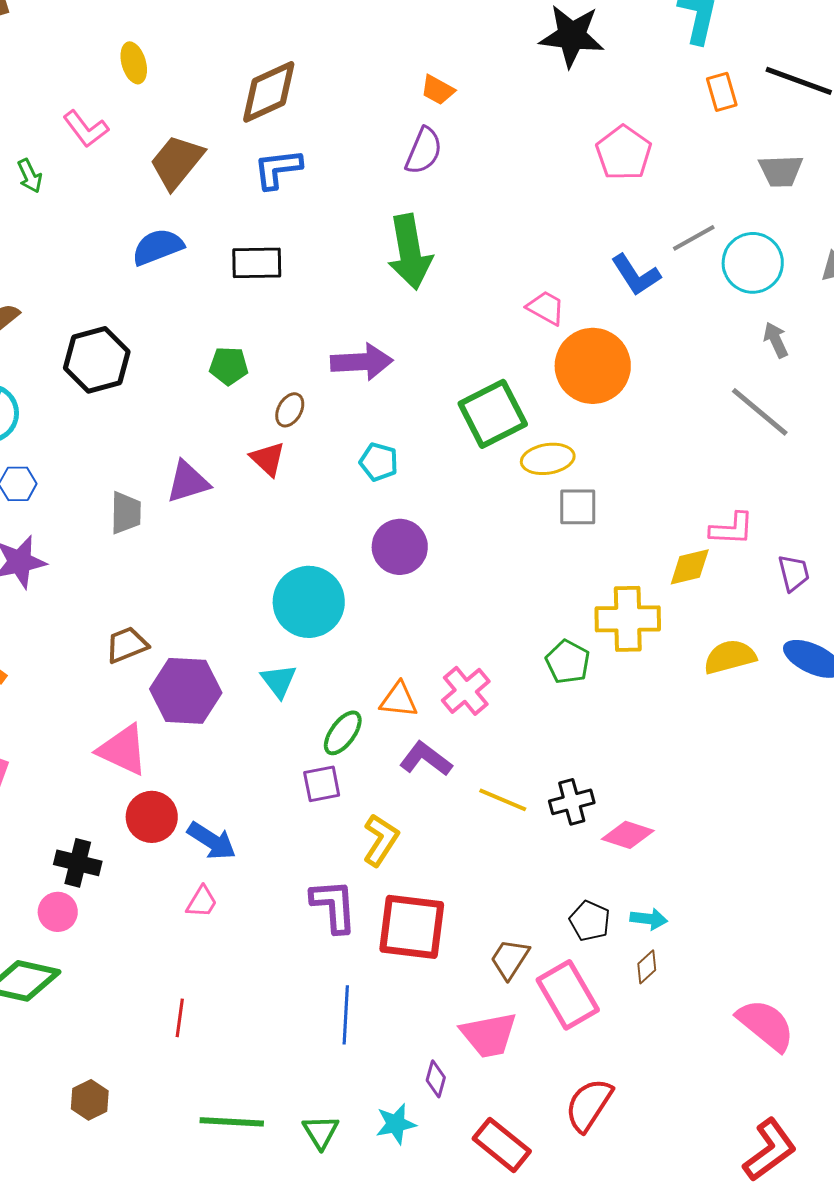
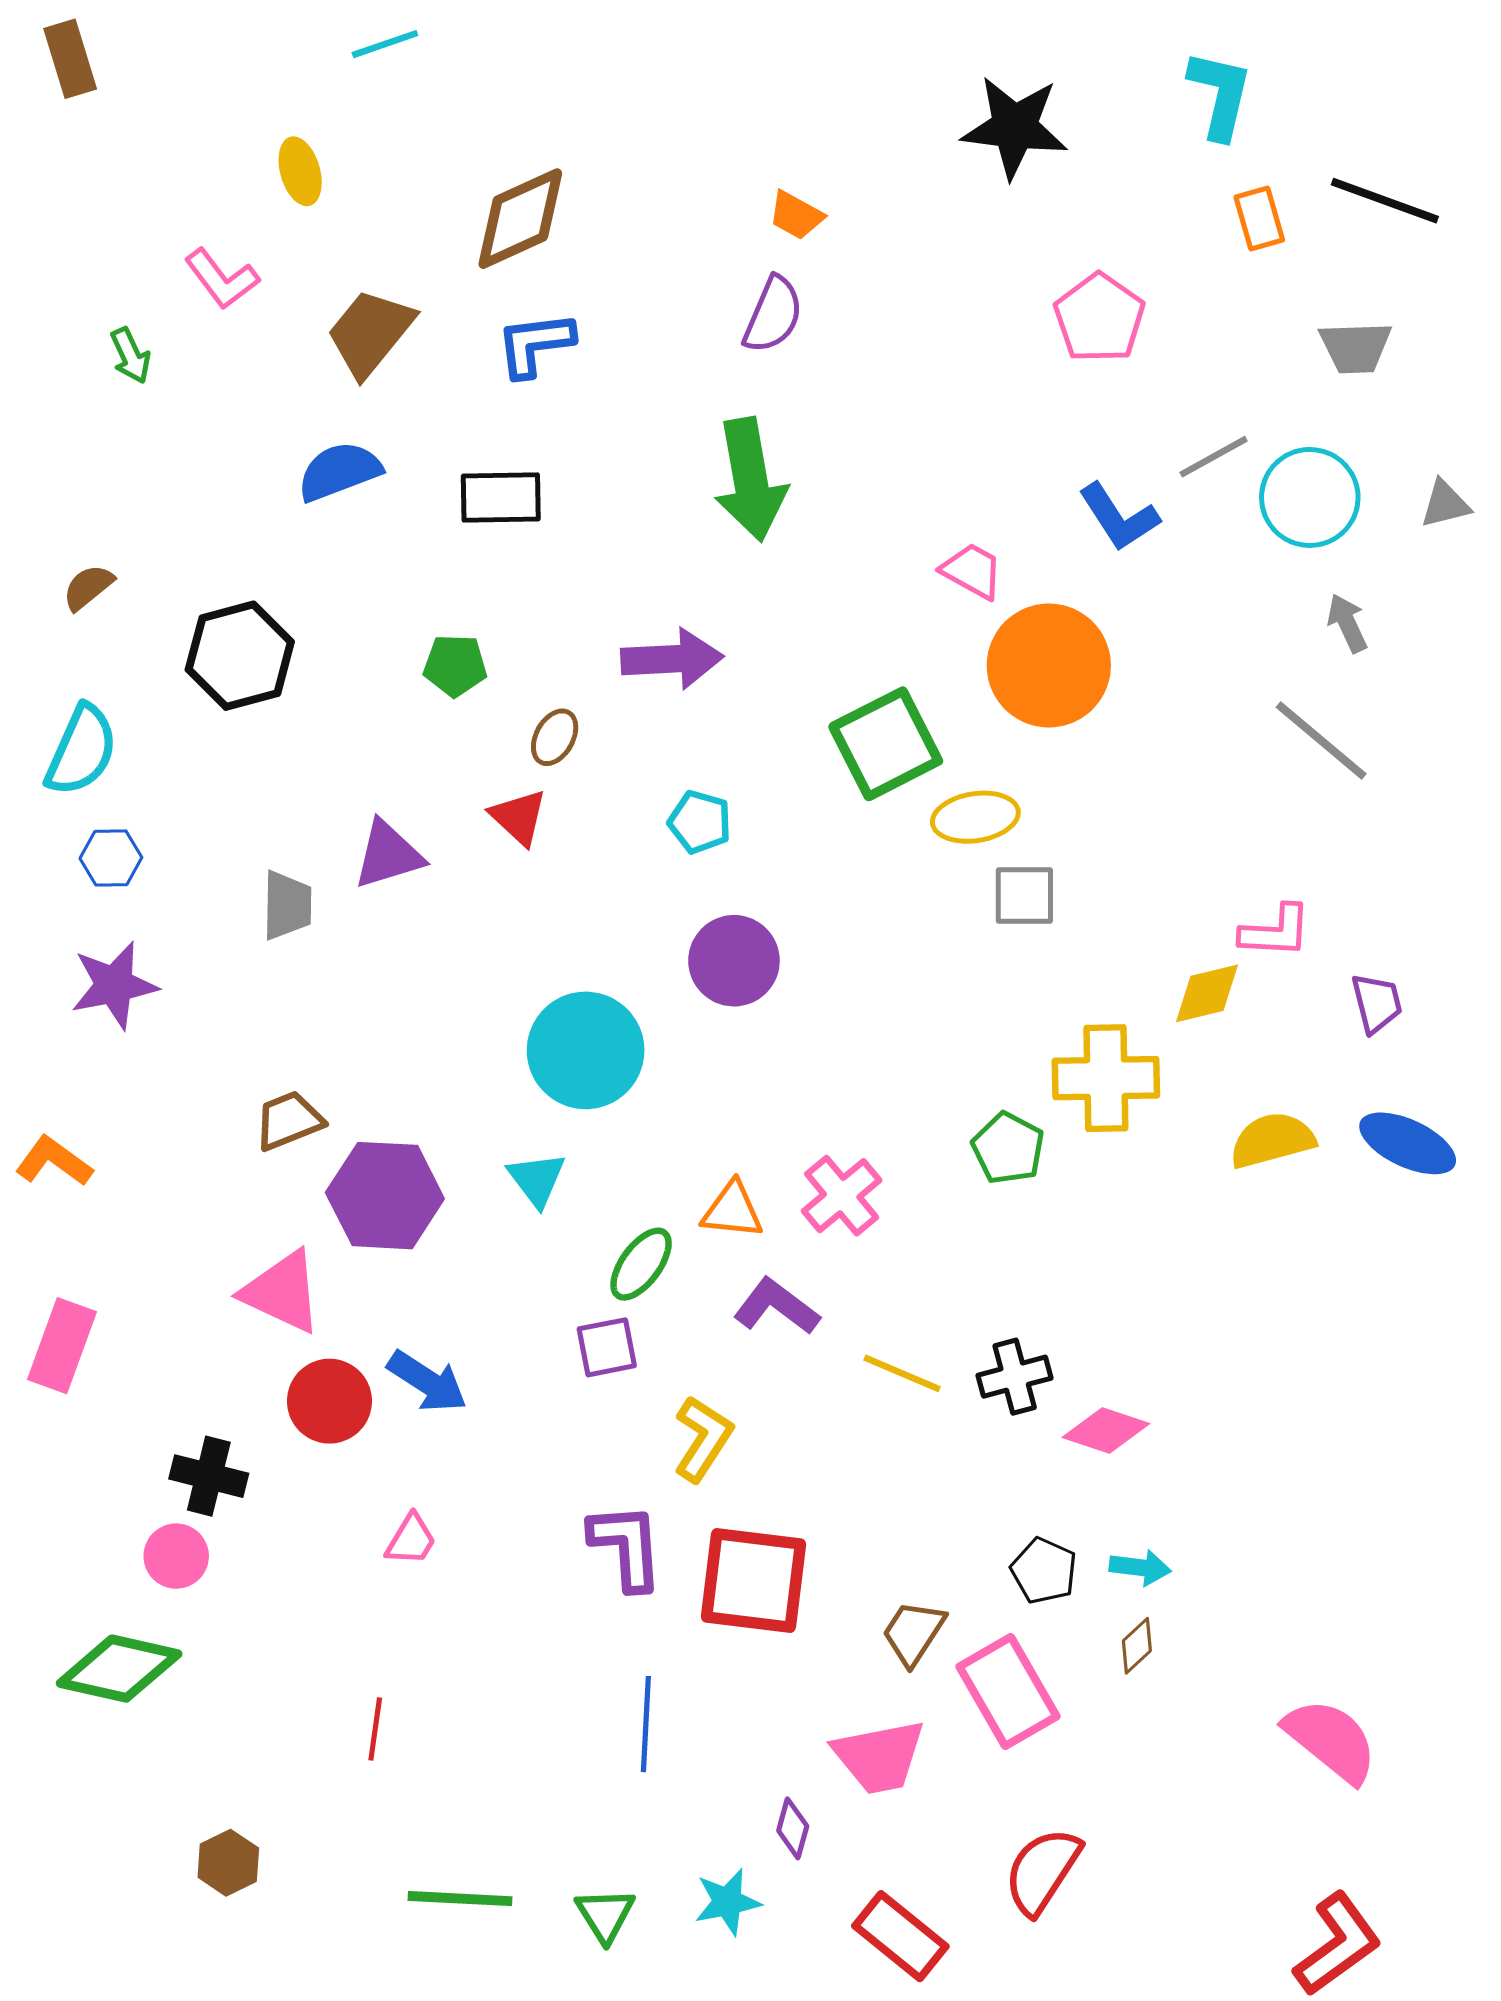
blue arrow: (212, 841) -> (427, 1382), moved

